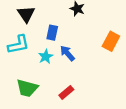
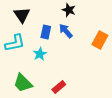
blue arrow: (67, 53) -> (66, 31), moved
green trapezoid: (27, 88) -> (23, 83), turned 30

